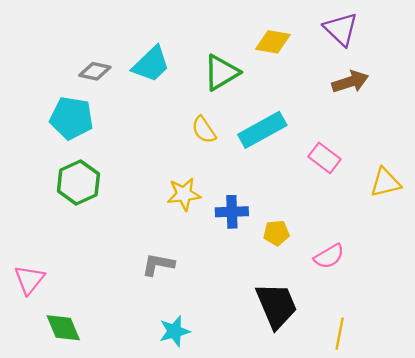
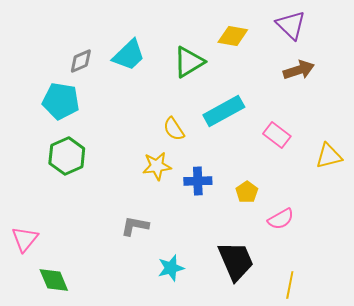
gray diamond: (95, 71) -> (81, 61), turned -36
yellow semicircle: (204, 130) -> (174, 129), moved
yellow pentagon: (276, 233) -> (247, 192), moved, turned -30
cyan star: (175, 331) -> (171, 268), moved

